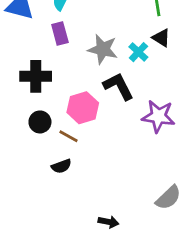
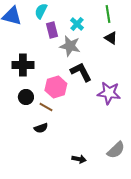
purple rectangle: (60, 33) -> (52, 30), moved
cyan cross: (138, 52) -> (77, 24), moved
black arrow: (108, 222) -> (79, 159), moved

